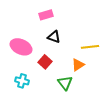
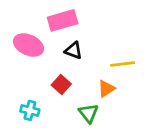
pink rectangle: (46, 15) -> (63, 20), size x1.5
pink ellipse: (21, 47) -> (29, 45), moved

